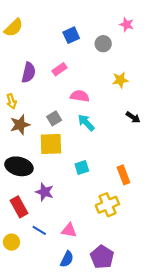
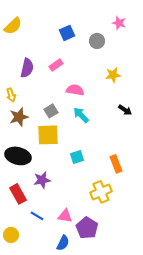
purple star: (45, 192) -> (42, 180), turned -30
yellow circle: (11, 242) -> (11, 235), moved
purple pentagon: (102, 257) -> (87, 228), moved

